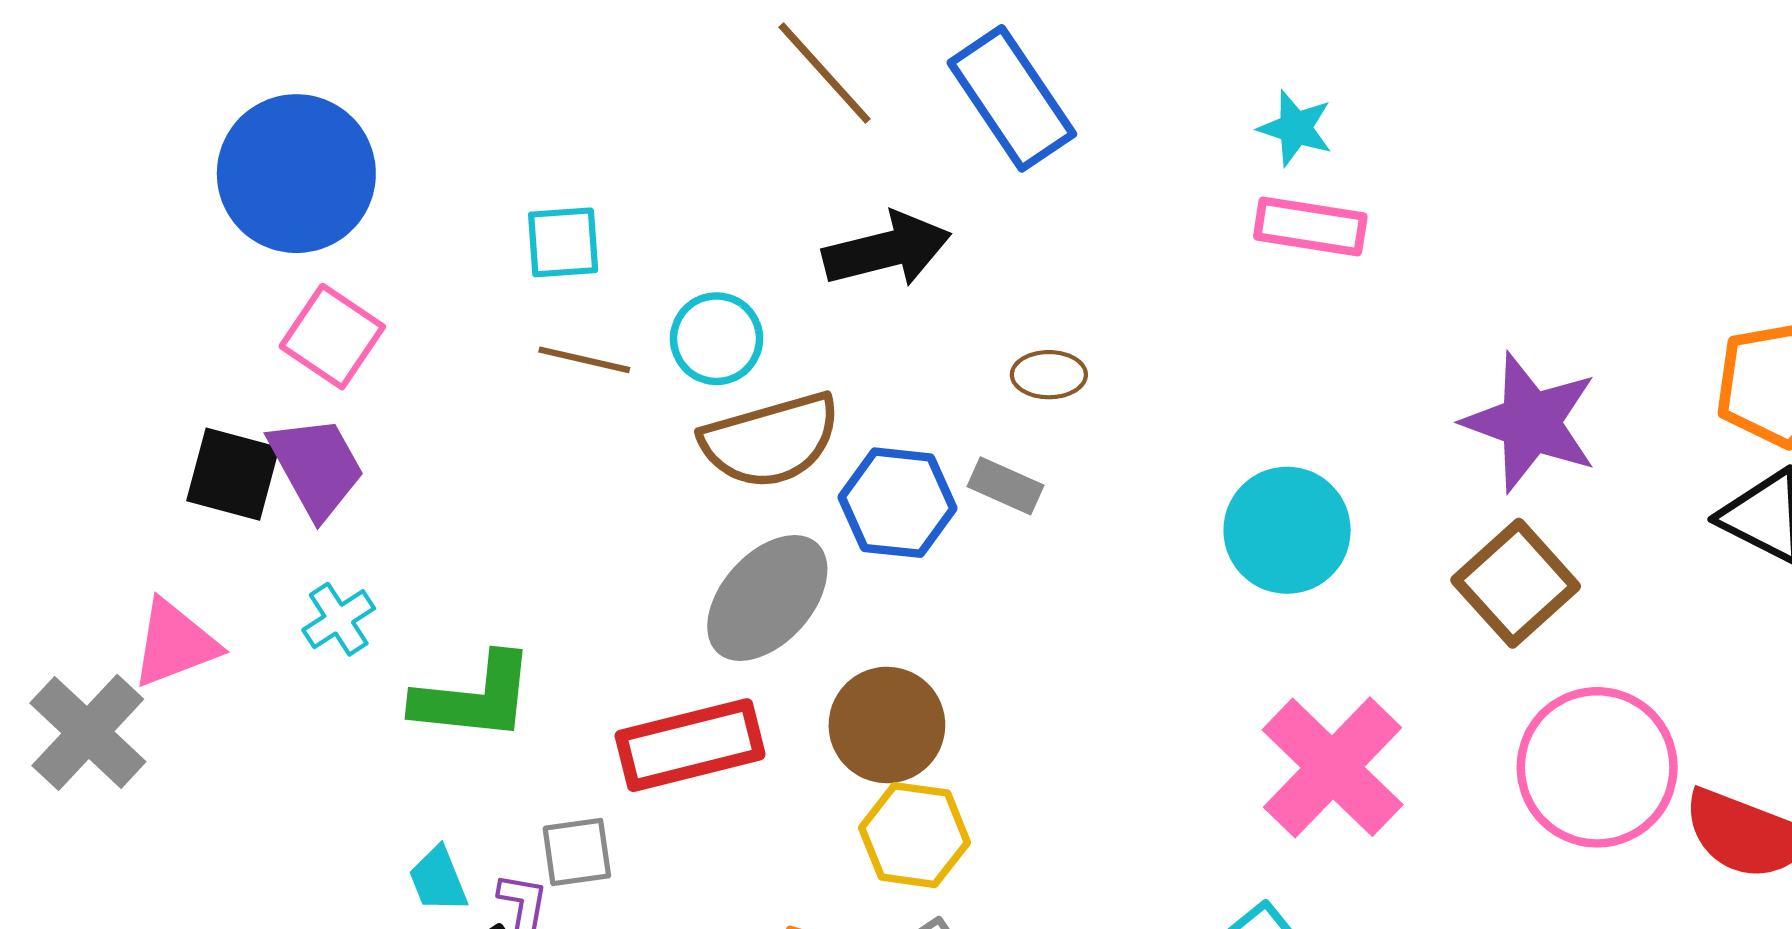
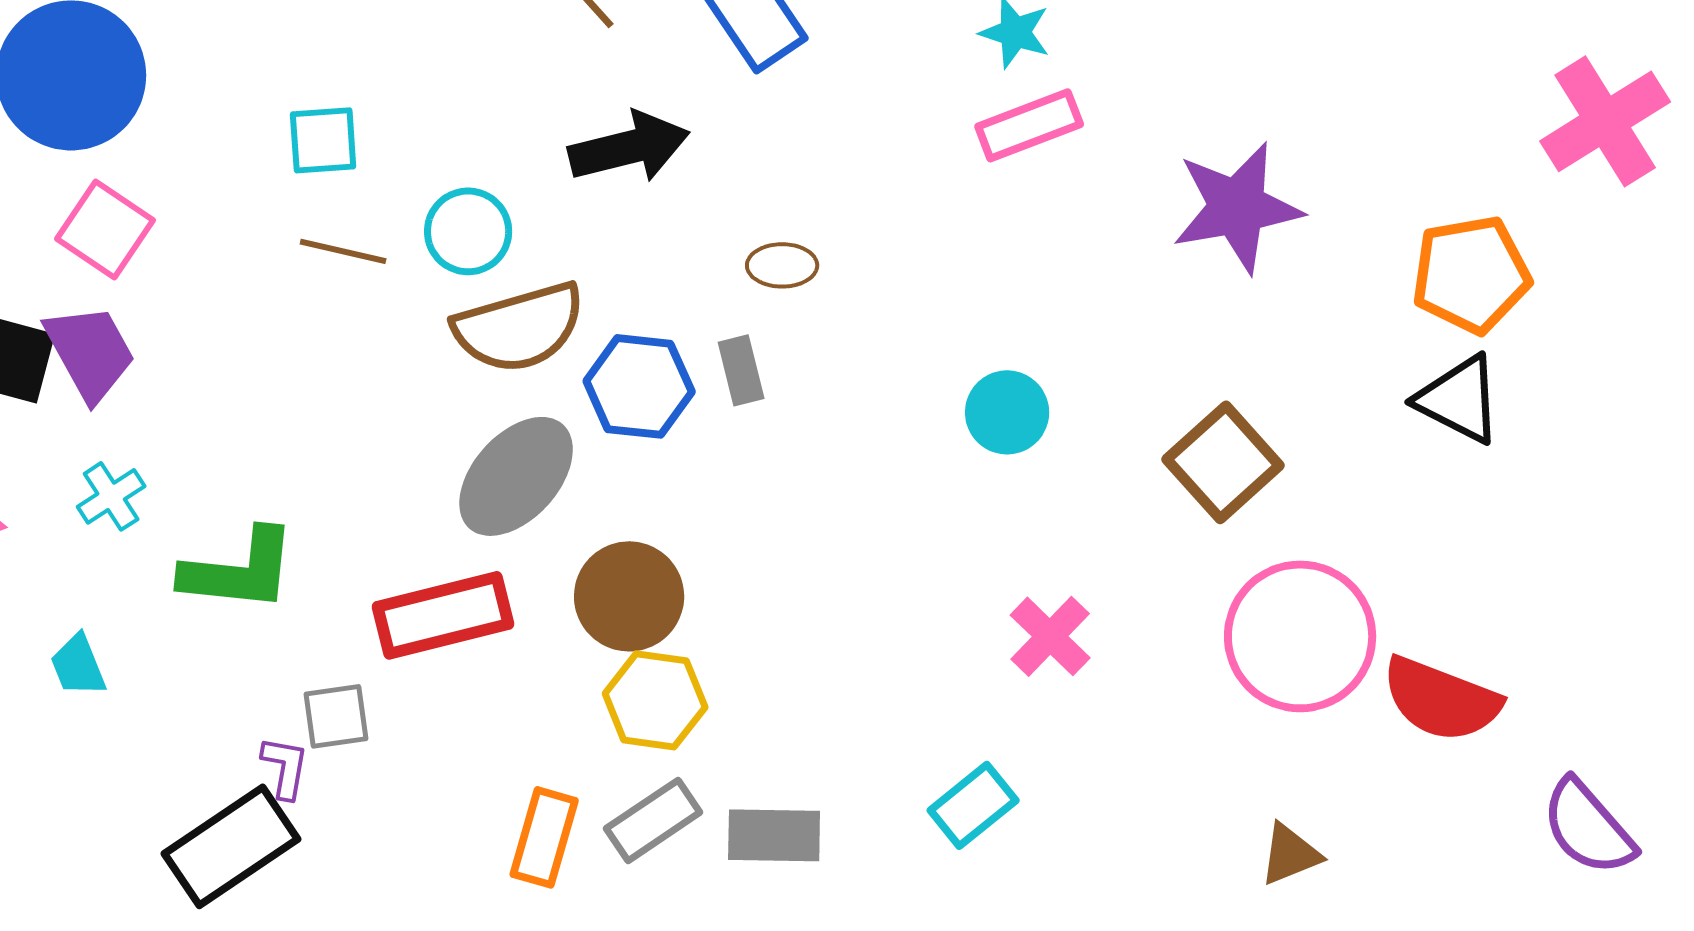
pink rectangle: (1310, 226) -> (1029, 125), turned -30
purple star: (1530, 422) -> (1237, 207), moved, turned -30
gray rectangle: (1005, 486) -> (741, 370), turned 52
cyan circle: (1287, 530) -> (1007, 412), size x0.7
pink cross: (1333, 767) -> (1050, 636), size x0.6
cyan trapezoid: (438, 880) -> (78, 665), moved

